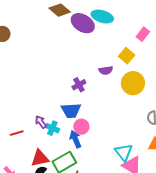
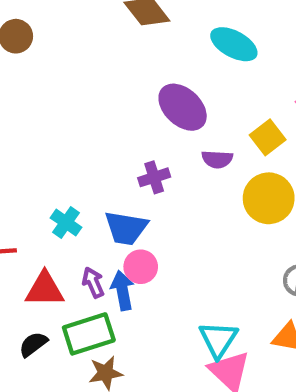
purple ellipse: (83, 23) -> (183, 107), moved
purple arrow: (41, 122) -> (93, 282), moved
cyan cross: (52, 128) -> (66, 223), moved
red triangle: (40, 158) -> (45, 289), moved

